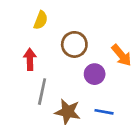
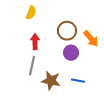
brown circle: (74, 44) -> (67, 31), moved
red arrow: (30, 59) -> (35, 42), moved

